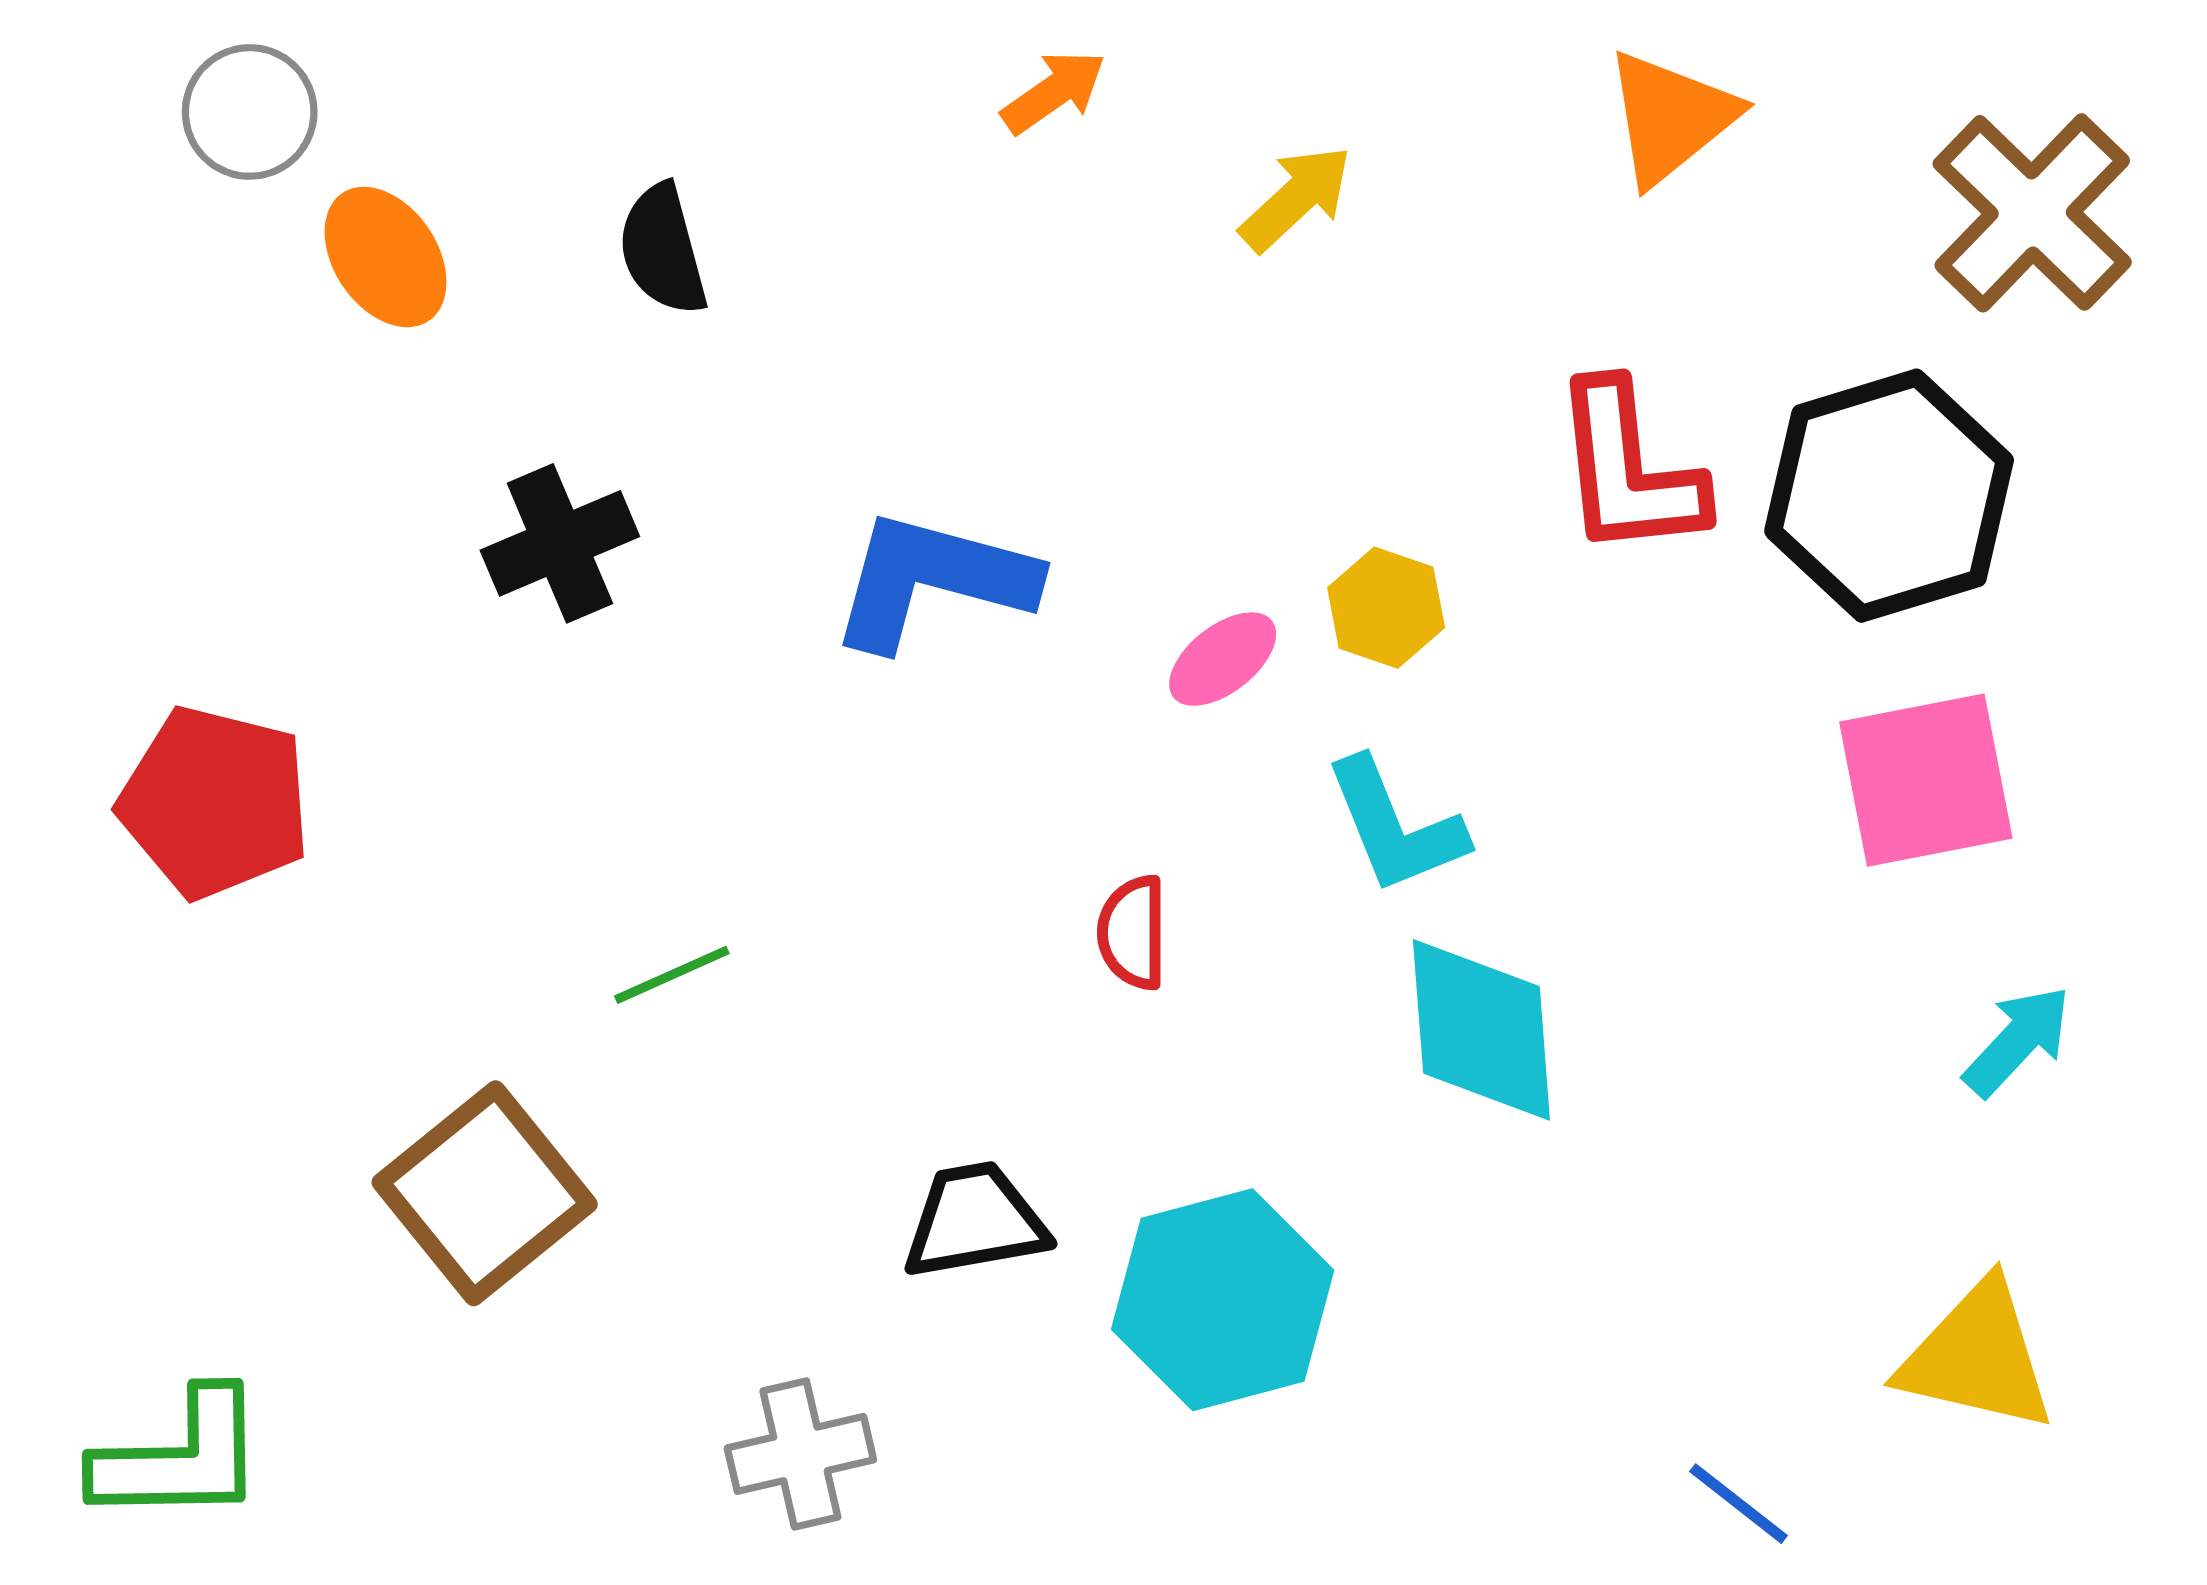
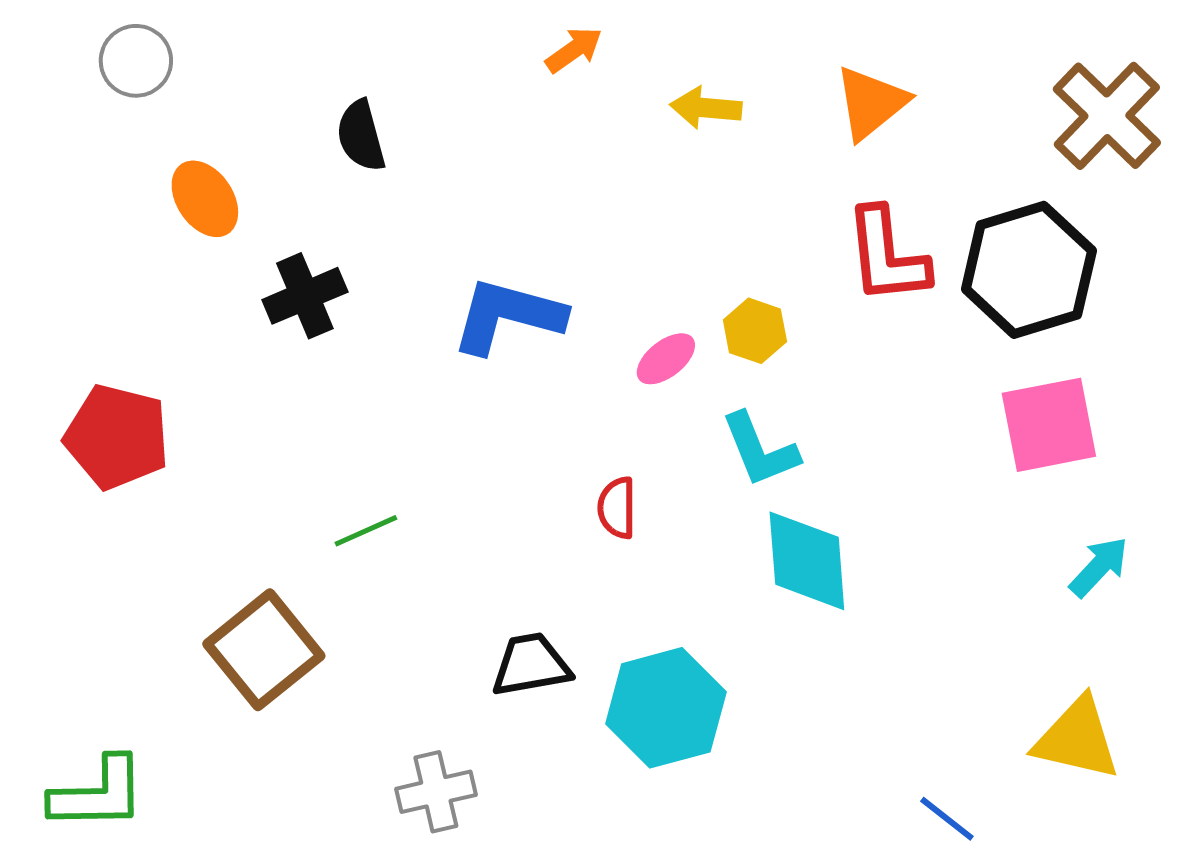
orange triangle: (1671, 117) -> (871, 103), moved
yellow arrow: (1296, 198) -> (706, 108), turned -132
orange ellipse: (386, 257) -> (205, 199), moved

